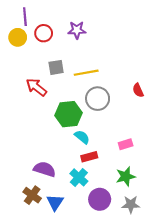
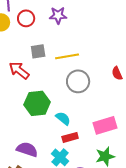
green hexagon: (69, 114) -> (37, 103), moved
pink rectangle: (126, 144) -> (105, 125), size x1.6

